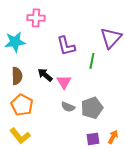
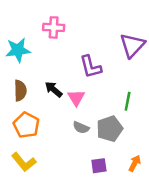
pink cross: (36, 18) -> (54, 27), moved
purple L-shape: (66, 46) -> (91, 67), moved
green line: (92, 61) -> (128, 101), moved
purple square: (93, 139) -> (99, 166), moved

